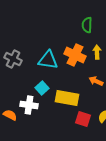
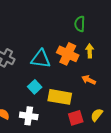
white cross: (29, 105) -> (29, 116), moved
red square: (83, 119) -> (76, 118), turned -35

